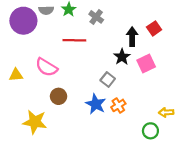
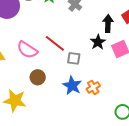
red line: (74, 40) -> (55, 43), moved, turned 35
gray square: (108, 79) -> (74, 58), moved, turned -32

